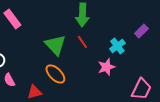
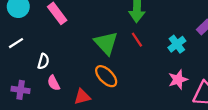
pink star: (106, 67) -> (178, 80), moved

